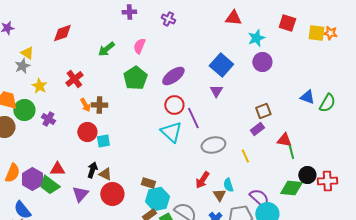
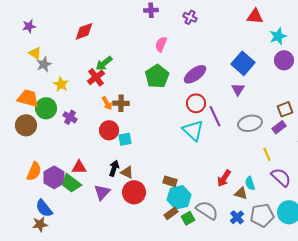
green arrow: (106, 49) -> (104, 63), moved
yellow triangle: (27, 53) -> (35, 53), moved
gray ellipse: (213, 145) -> (250, 123), moved
brown triangle: (219, 195) -> (241, 193), turned -40
purple semicircle: (259, 198) -> (281, 177), moved

